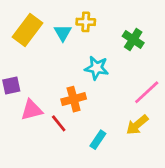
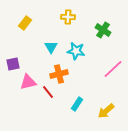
yellow rectangle: (28, 30) -> (25, 23), size x0.6
cyan triangle: (63, 33) -> (51, 47), moved
yellow arrow: (137, 125) -> (106, 111), moved

